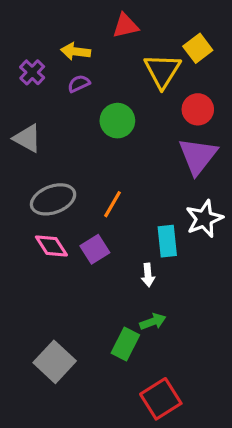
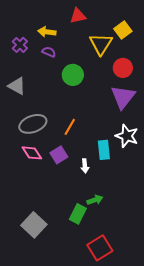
purple semicircle: (79, 84) -> (49, 52), turned 48
white star: (204, 219) -> (127, 136), turned -30
white arrow: (148, 275) -> (85, 166), moved

